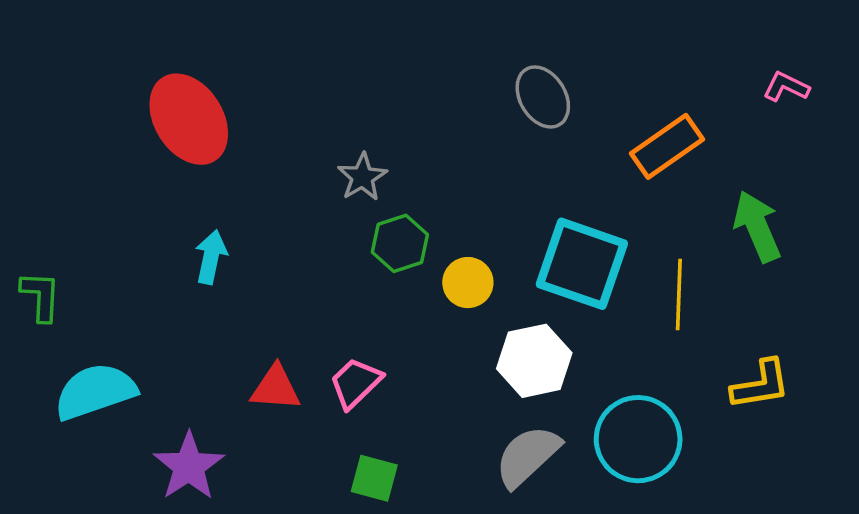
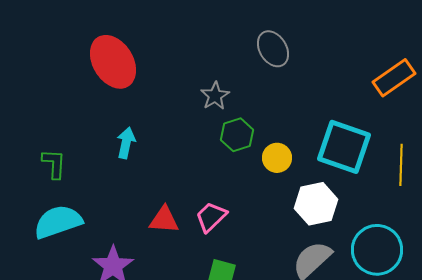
gray ellipse: (543, 97) -> (273, 49), moved
green L-shape: (41, 296) -> (54, 164), moved

